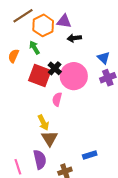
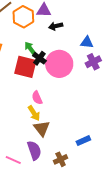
green arrow: (34, 48) -> (30, 48), moved
blue triangle: (104, 58) -> (87, 42), turned -32
pink semicircle: (57, 99) -> (37, 98), moved, turned -32
pink line: (18, 167) -> (13, 160), turned -42

